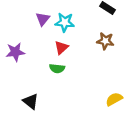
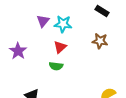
purple star: (15, 52) -> (18, 51), turned -30

